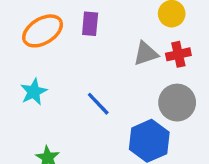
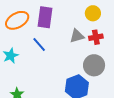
purple rectangle: (90, 24) -> (45, 17), size x1.5
blue line: (98, 104) -> (39, 44), moved

